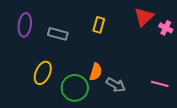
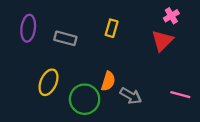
red triangle: (144, 17) -> (162, 41), moved
pink cross: (166, 28) -> (171, 16), moved, turned 32

